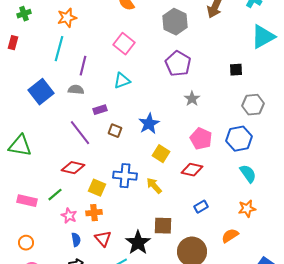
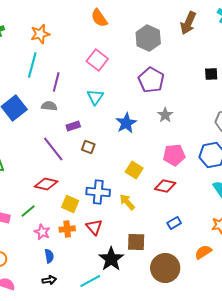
black square: (236, 70) -> (211, 74), moved
cyan triangle: (122, 81) -> (95, 97), turned -36
blue star: (149, 124) -> (126, 123), moved
pink pentagon: (201, 139) -> (174, 155), turned -30
red triangle: (103, 239) -> (94, 227), moved

